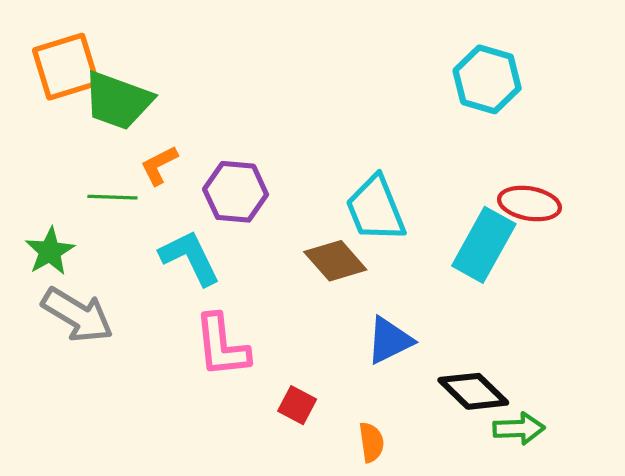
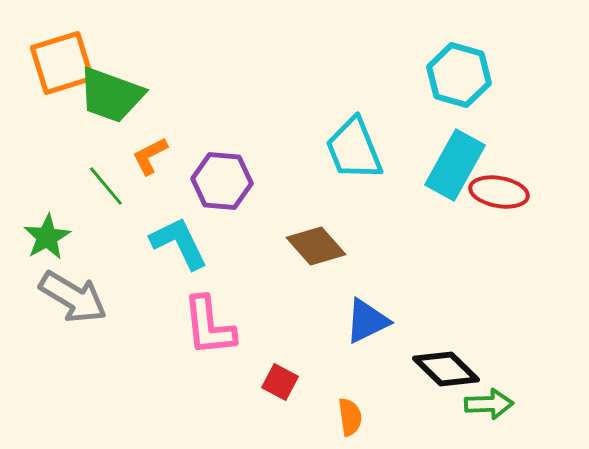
green line: (112, 197) -> (106, 186), turned 48
cyan trapezoid: (376, 209) -> (354, 149), moved
cyan rectangle: (484, 245) -> (455, 165), moved

